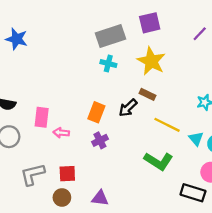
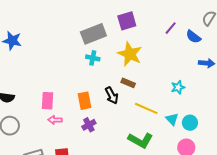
black arrow: (128, 108) -> (112, 95), turned -72
orange rectangle: (96, 112) -> (85, 101), turned -30
pink rectangle: (42, 117) -> (48, 101), moved

